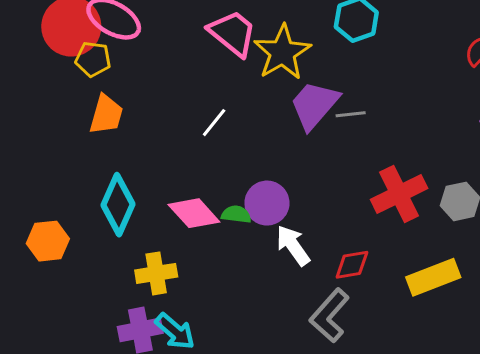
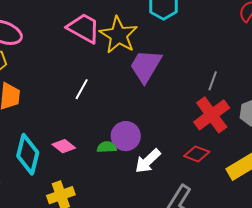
gray line: (351, 114) -> (213, 81), moved, turned -54
pink diamond: (194, 213) -> (64, 146), moved, size x0.7
white arrow: (293, 245) -> (148, 161), turned -88
red diamond: (352, 265) -> (197, 154), moved, turned 40

